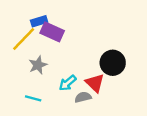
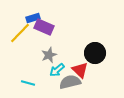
gray star: (38, 65) -> (49, 55), moved
gray semicircle: (83, 97) -> (70, 82), size x1.5

